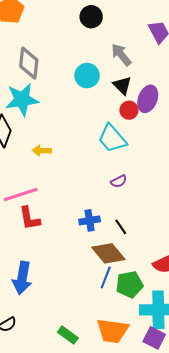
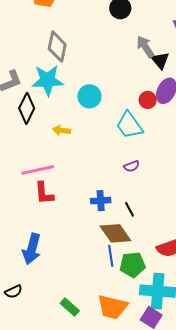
cyan circle: (87, 76) -> (89, 96), moved
black triangle: (122, 85) -> (160, 60), moved
blue line: (106, 278) -> (111, 256), turned -35

